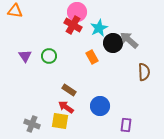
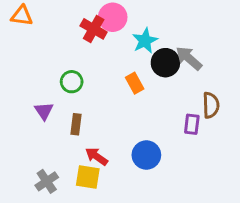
red cross: (73, 25) -> (94, 29), moved
purple triangle: (25, 56) -> (44, 111), moved
brown rectangle: (69, 90) -> (76, 124), moved, turned 64
gray cross: (32, 124) -> (47, 181), turned 35
purple rectangle: (126, 125) -> (192, 124), moved

